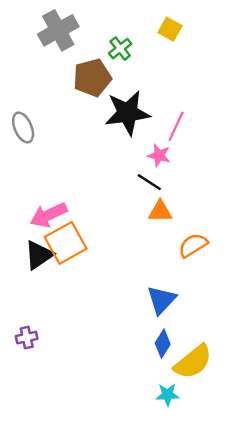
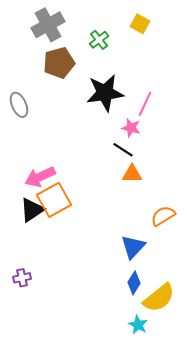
brown pentagon: (92, 78) -> (59, 63), moved
orange semicircle: (193, 245) -> (163, 216), moved
cyan star: (168, 395) -> (138, 325), turned 30

